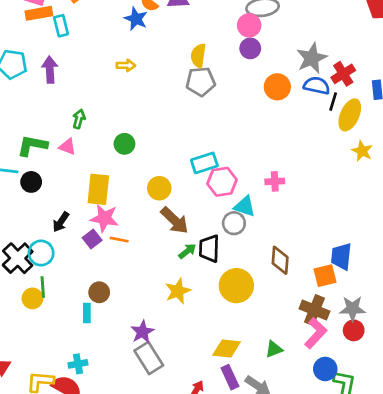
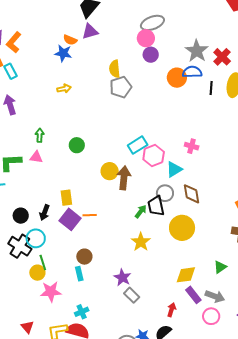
blue semicircle: (317, 86) -> (192, 72), moved
black line: (333, 102) -> (211, 88), moved
pink cross: (275, 181) -> (192, 146), turned 32
black circle: (31, 182) -> (21, 216), moved
yellow rectangle: (98, 189) -> (66, 198), moved, size x0.7
cyan triangle: (245, 206) -> (174, 169), turned -36
pink star: (104, 218) -> (51, 292), moved
brown arrow: (175, 220) -> (124, 178), moved, turned -115
gray circle: (234, 223) -> (165, 193), moved
purple square: (92, 239) -> (70, 219), size x1.5
brown diamond: (280, 260) -> (191, 194), moved
gray rectangle: (149, 358) -> (132, 295), size x0.7

